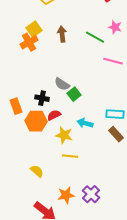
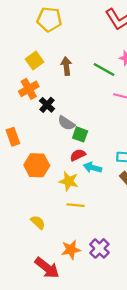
orange cross: (29, 42) -> (29, 89), moved
green square: (74, 94) -> (80, 134), turned -32
black cross: (42, 98) -> (47, 105), moved, turned 32
orange rectangle: (16, 106) -> (13, 137), moved
red semicircle: (54, 115) -> (78, 155), moved

